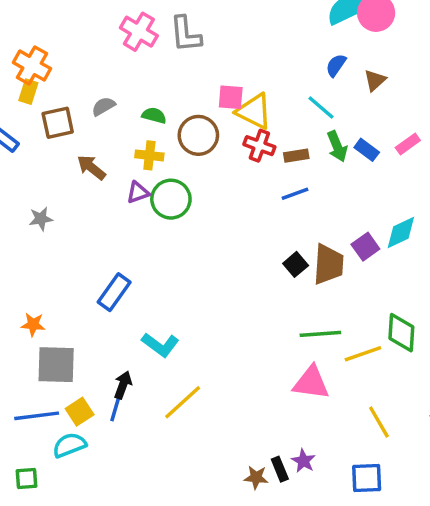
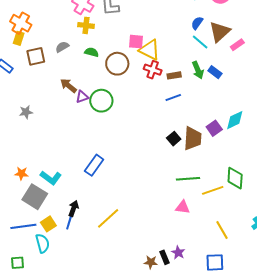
brown triangle: (375, 80) -> (220, 32), size x1.6
cyan line: (321, 108) -> (200, 42), moved
pink rectangle: (408, 144) -> (237, 45), moved
yellow cross: (149, 155) -> (86, 25), moved
brown arrow: (91, 167) -> (68, 86), moved
blue rectangle: (114, 292) -> (94, 165), moved
cyan L-shape: (160, 345) -> (51, 178), moved
gray square: (56, 365) -> (35, 197), turned 30
pink triangle: (311, 383) -> (183, 207), size x0.7
cyan semicircle: (69, 445) -> (42, 243), turned 96

